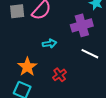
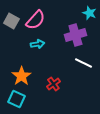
gray square: (17, 11) -> (11, 21), turned 35
cyan arrow: (49, 44) -> (37, 44), moved

